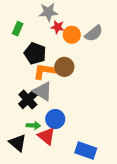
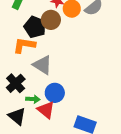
brown circle: (64, 67) -> (51, 20), moved
orange L-shape: (44, 71) -> (24, 45), moved
black cross: (28, 100) -> (16, 83), moved

